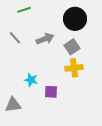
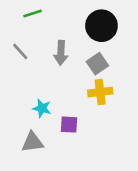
gray arrow: (45, 39) -> (61, 53), turned 114
gray triangle: (13, 105) -> (32, 142), moved

